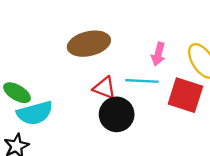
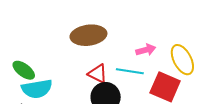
pink arrow: (158, 54) -> (146, 50), turned -126

